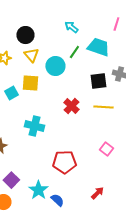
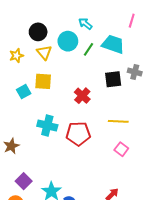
cyan circle: (55, 66) -> (68, 41), moved
red cross: (71, 106) -> (82, 96), moved
yellow line: (103, 107) -> (118, 121), moved
red pentagon: (64, 162) -> (78, 134), moved

